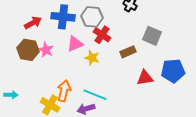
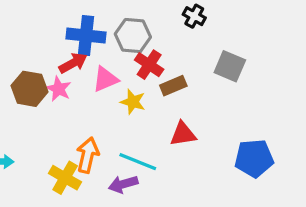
red arrow: (33, 23) -> (73, 63), moved
brown rectangle: (128, 52) -> (173, 86), moved
blue pentagon: (173, 71) -> (254, 158), moved
red triangle: (145, 78) -> (183, 134), moved

